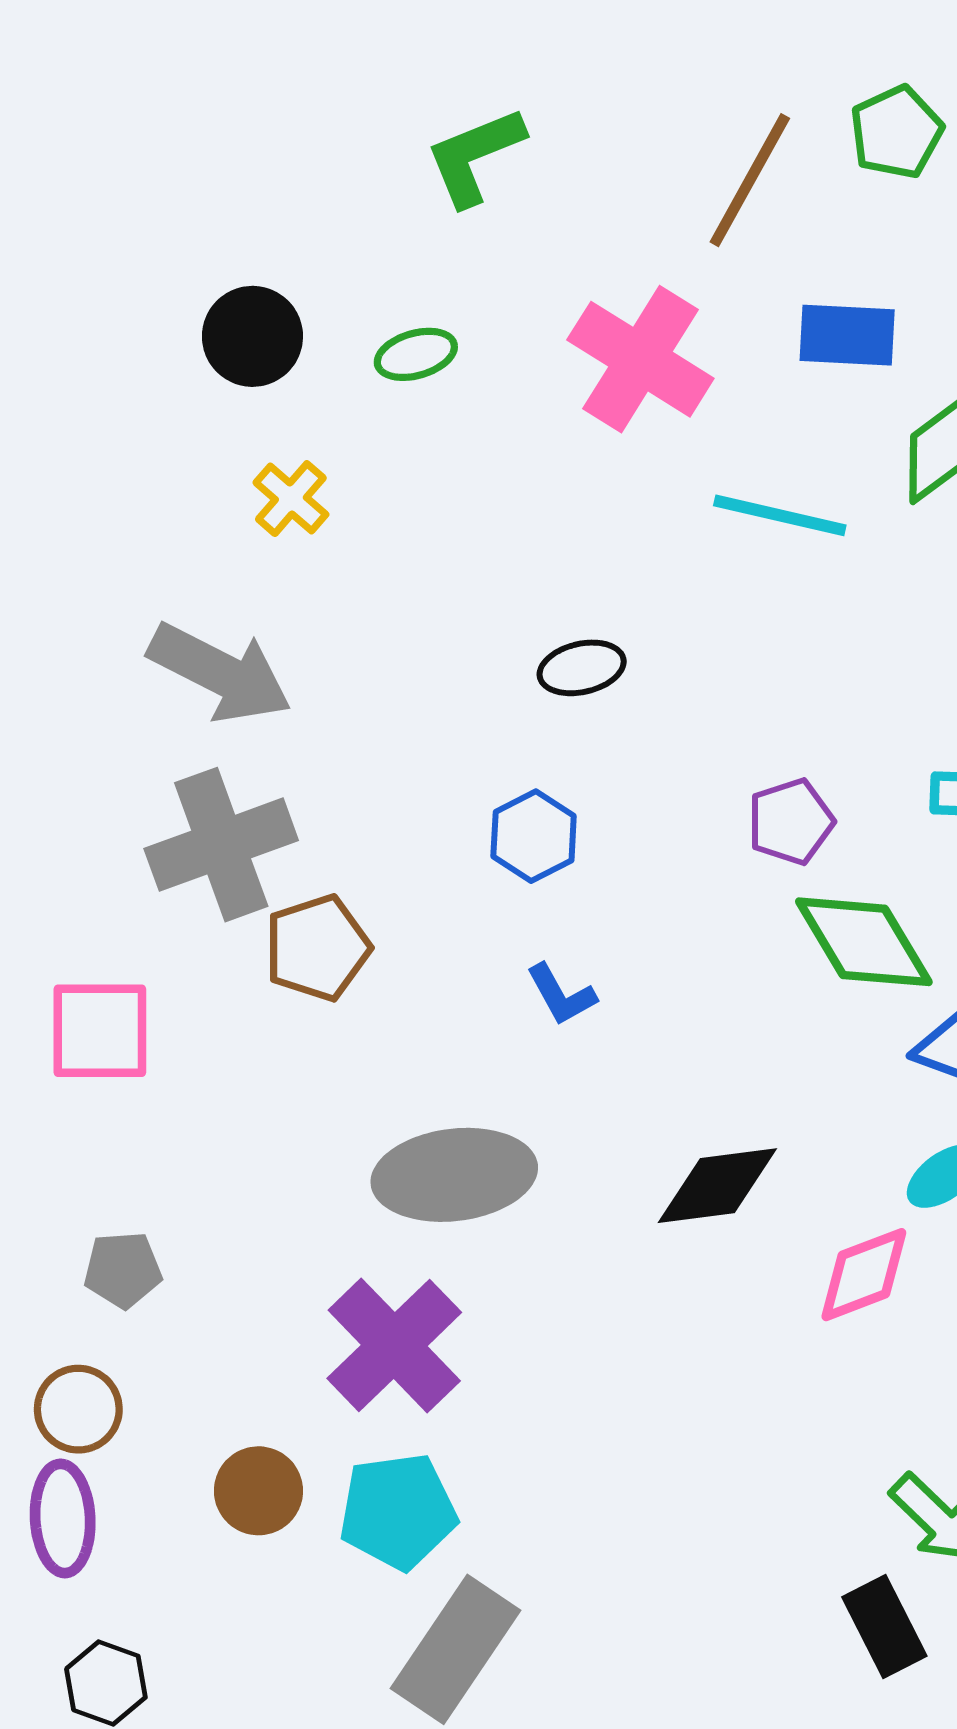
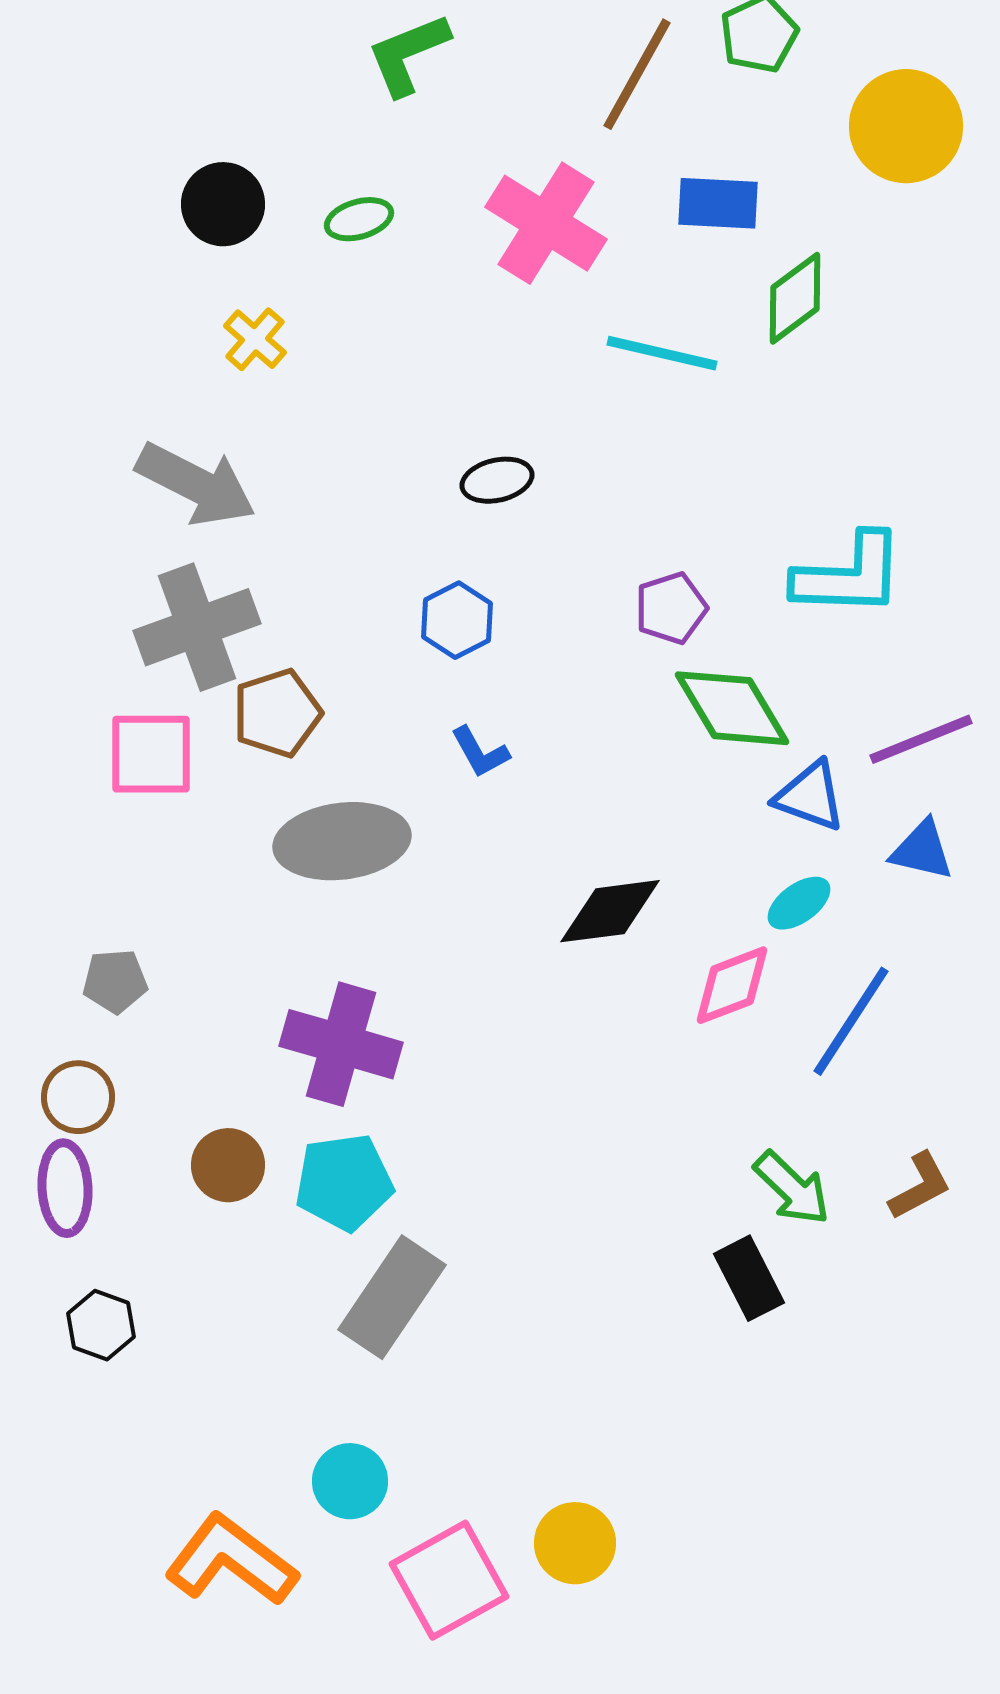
pink square: (100, 1031) -> (151, 754), moved
gray ellipse: (454, 1175) -> (342, 841), moved
purple cross: (394, 1345) -> (341, 1044), turned -30

